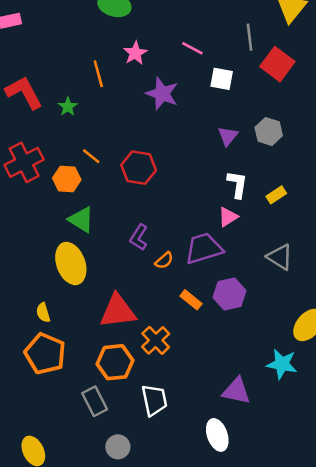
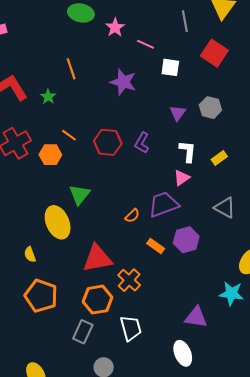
gray line: (249, 37) -> (185, 21), moved
pink star: (135, 53) -> (115, 27), moved
green triangle: (81, 220) -> (80, 195), moved, turned 40
purple L-shape: (139, 237) -> (142, 143), moved
yellow semicircle: (43, 313) -> (30, 254), moved
gray rectangle: (95, 401) -> (83, 332), turned 55

